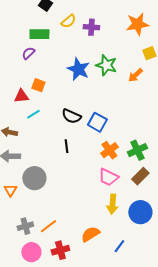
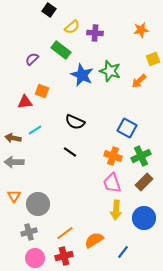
orange star: (137, 24) -> (141, 30), size x0.7
green rectangle: (39, 34) -> (61, 50), moved, turned 36
cyan line: (33, 114) -> (35, 130), moved
blue square: (97, 122) -> (127, 128), moved
black line: (66, 146) -> (70, 152), turned -48
orange cross: (109, 150) -> (113, 156), turned -36
pink trapezoid: (108, 177) -> (112, 183), turned 45
gray circle: (34, 178) -> (38, 204), moved
orange line: (48, 226) -> (65, 233), moved

